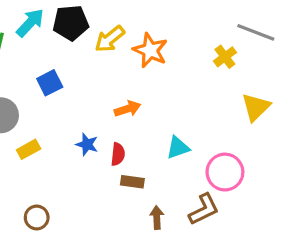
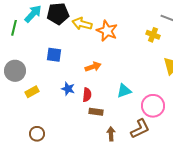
yellow arrow: (110, 39) -> (82, 24), turned 54
yellow cross: (225, 57) -> (153, 35), turned -32
blue square: (50, 83) -> (54, 55), moved, turned 35

